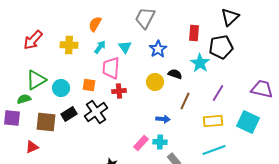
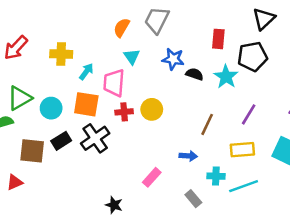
orange semicircle: (95, 24) -> (122, 28), moved
cyan arrow: (100, 47) -> (86, 72), moved
blue star: (158, 49) -> (173, 59), turned -30
black semicircle: (175, 74) -> (195, 74), moved
yellow circle: (155, 82) -> (152, 109), moved
orange square: (89, 85) -> (86, 104), size x1.5
blue arrow: (163, 119) -> (188, 156), moved
cyan cross: (160, 142) -> (216, 176), moved

